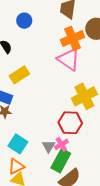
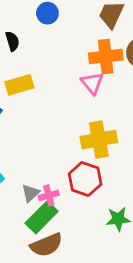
pink triangle: (69, 59) -> (92, 83), size x0.7
red hexagon: (70, 123) -> (85, 179), moved

